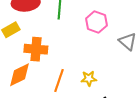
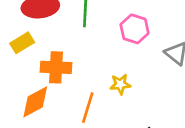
yellow star: (89, 78) -> (120, 84), moved

